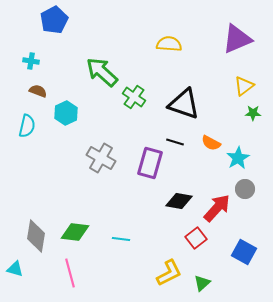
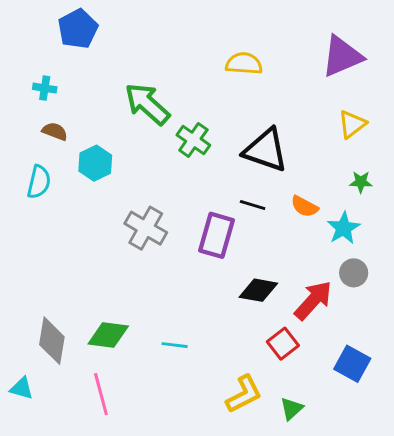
green star: (253, 113) -> (361, 182), moved

